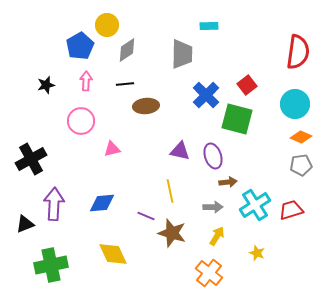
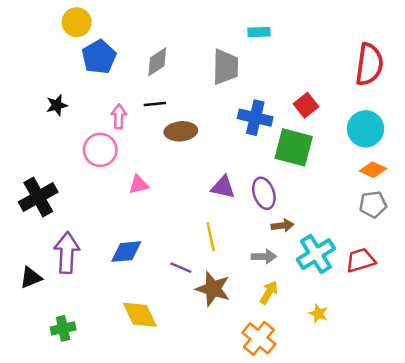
yellow circle: (107, 25) -> (77, 22), moved
pink arrow: (86, 81) -> (119, 116), moved
blue cross: (206, 95) -> (255, 118), turned -32
green cross: (51, 265) -> (63, 328), size x0.6

